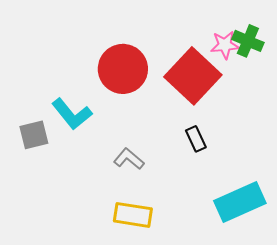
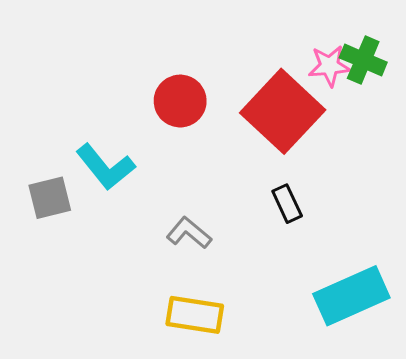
red circle: (123, 69) -> (180, 101), size x0.7

